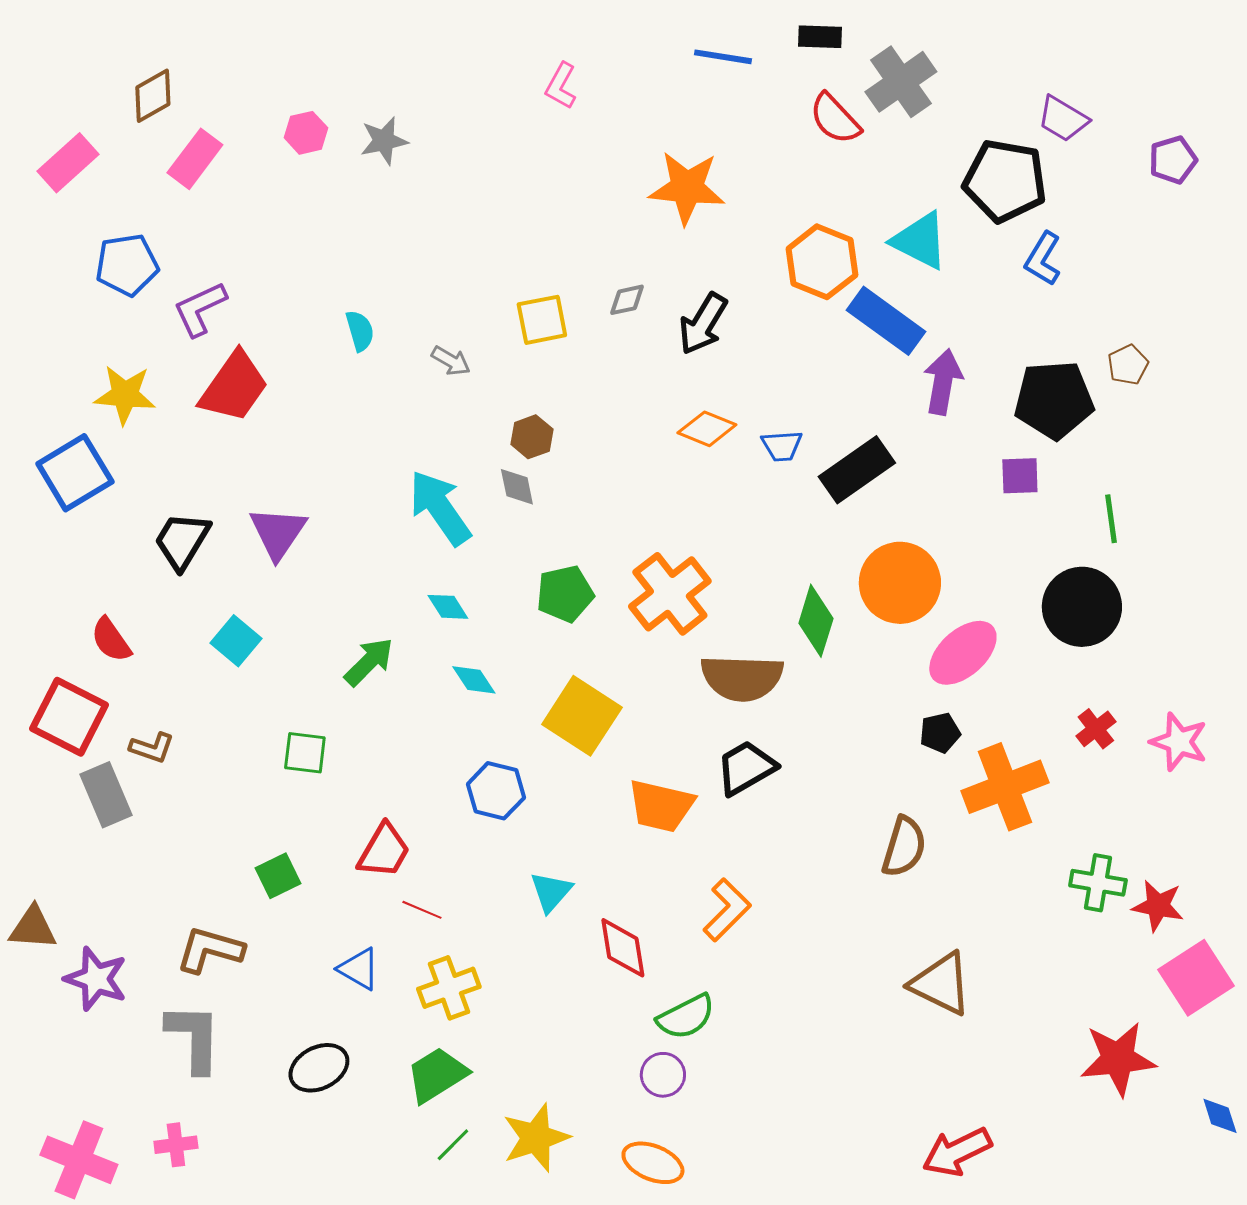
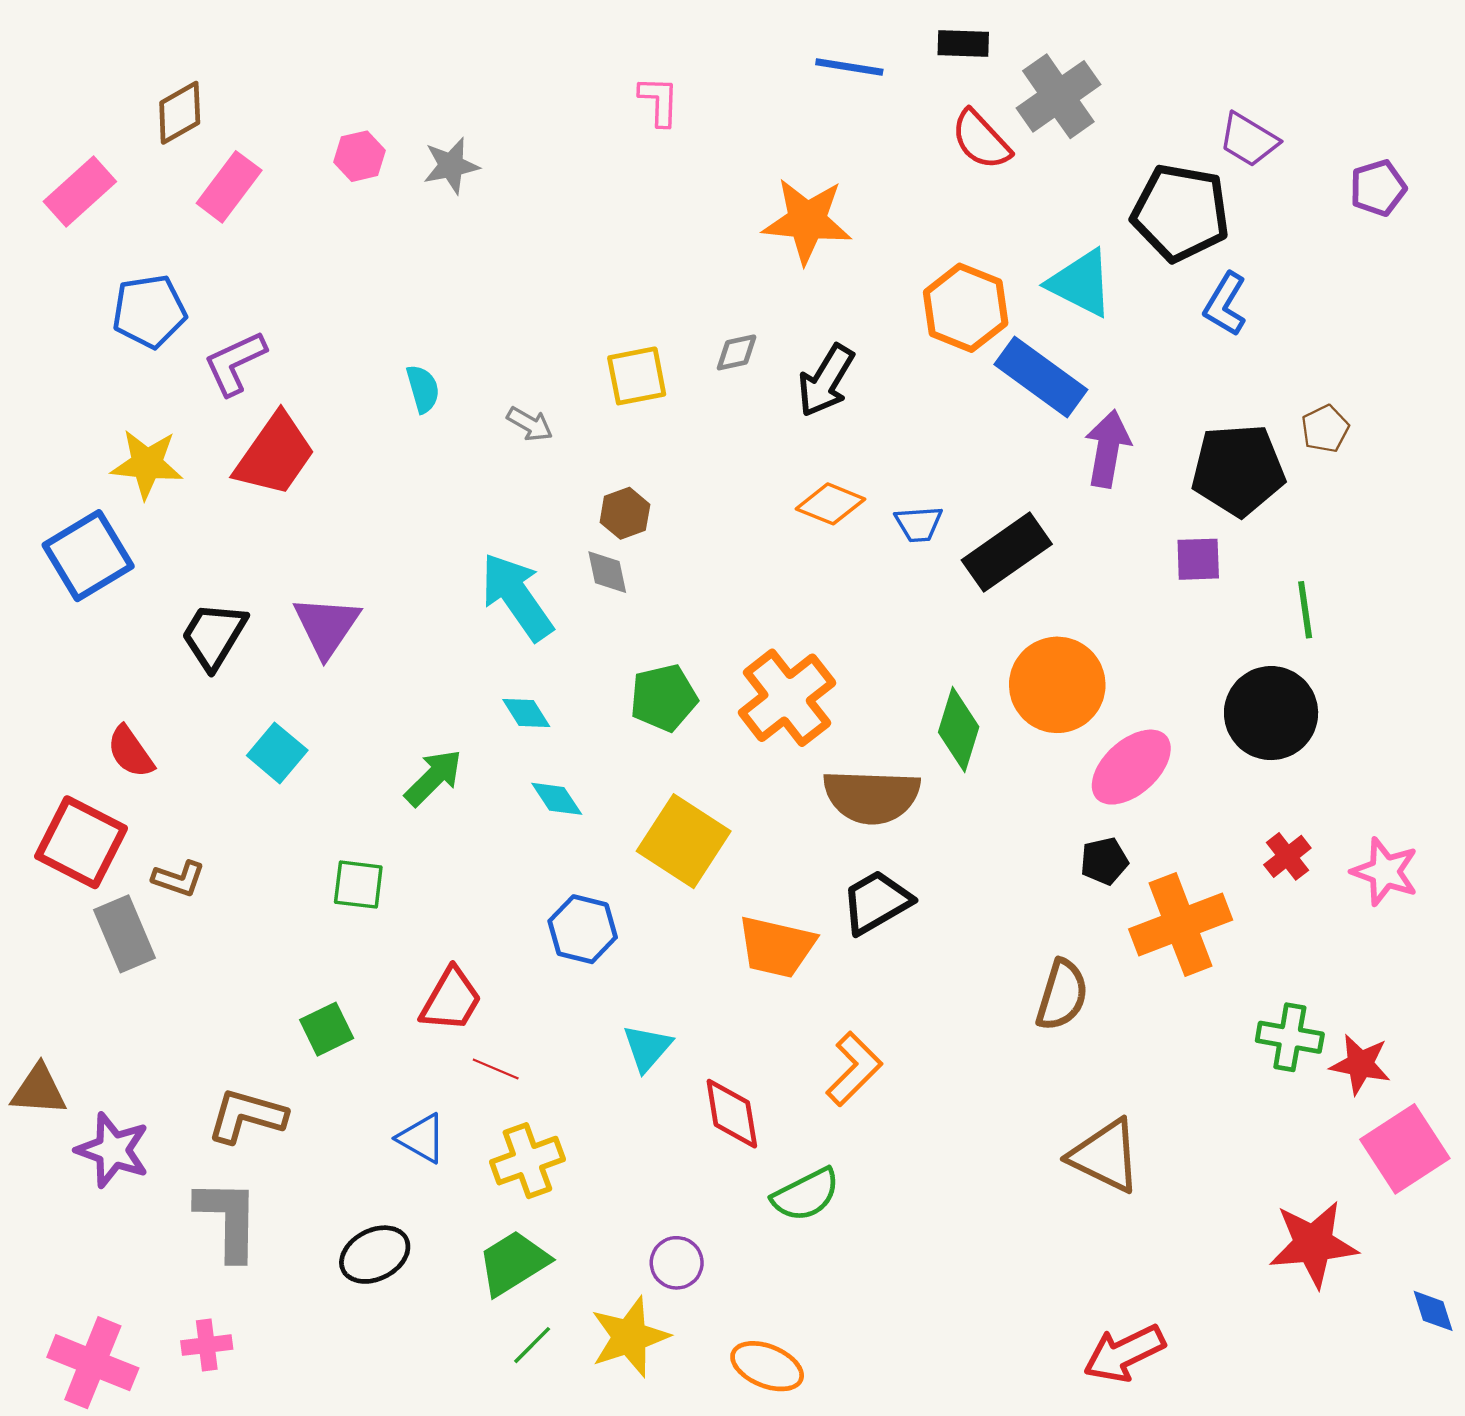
pink L-shape: (561, 86) -> (659, 101), turned 153
purple circle: (663, 1075) -> (677, 1263), moved

